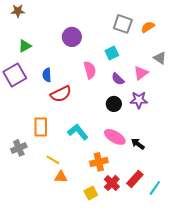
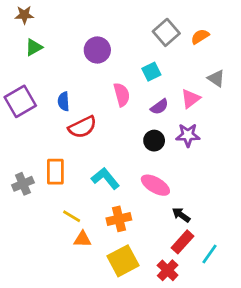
gray square: (123, 24) -> (166, 32), turned 30
green triangle: (25, 46) -> (34, 47), moved
purple semicircle: (118, 79) -> (159, 107), turned -80
black arrow: (138, 144) -> (181, 215), moved
gray cross: (19, 148) -> (23, 184), moved
orange cross: (99, 162) -> (119, 219), moved
red cross: (112, 183) -> (168, 270), moved
yellow square: (91, 193) -> (123, 261), size x1.6

